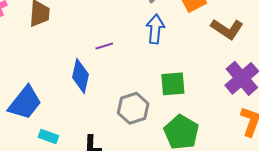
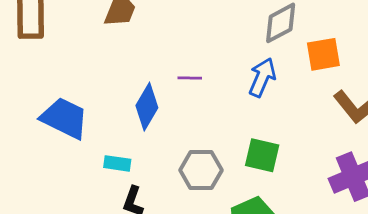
blue trapezoid: (25, 103) -> (64, 118), turned -120
cyan rectangle: (48, 137) -> (117, 163), moved, turned -30

